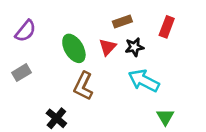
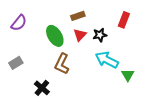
brown rectangle: (122, 22) -> (78, 16), moved
gray rectangle: (21, 73) -> (16, 63), moved
green triangle: (165, 117) -> (128, 75), moved

